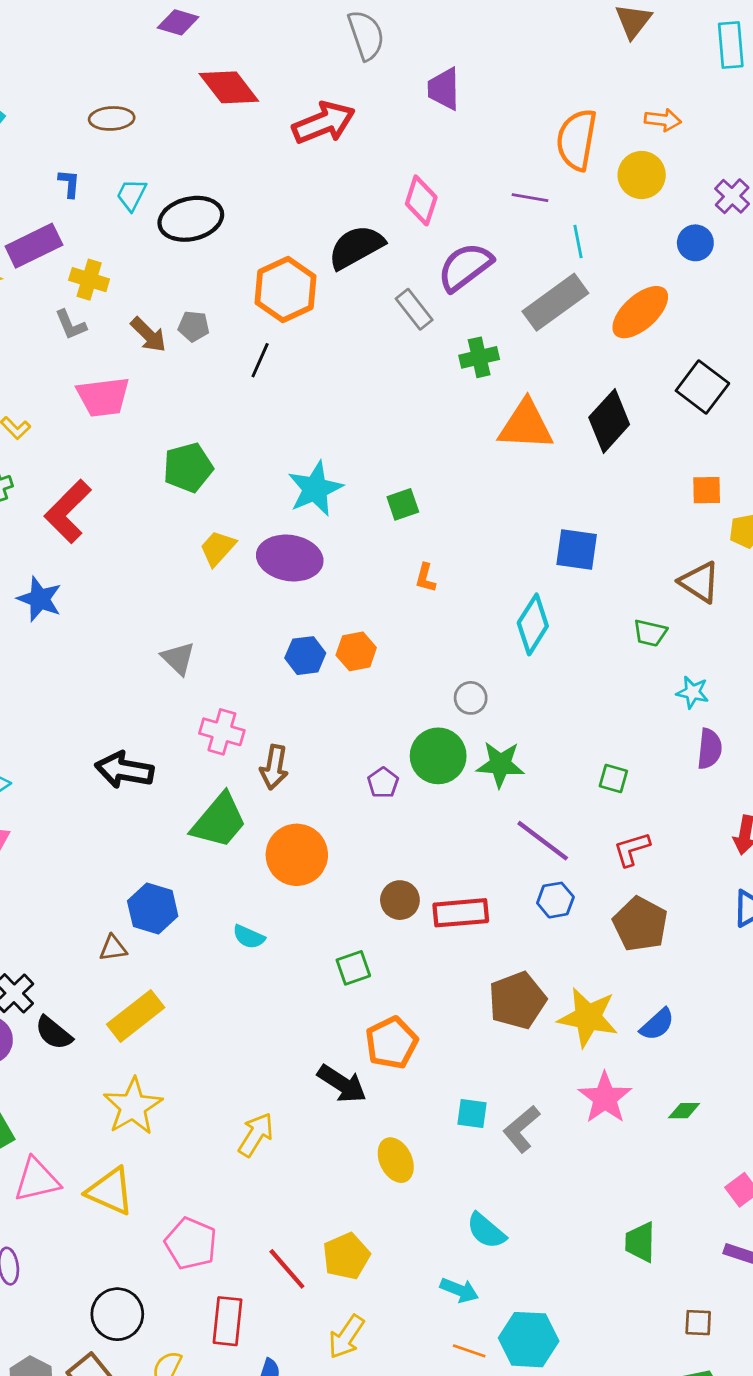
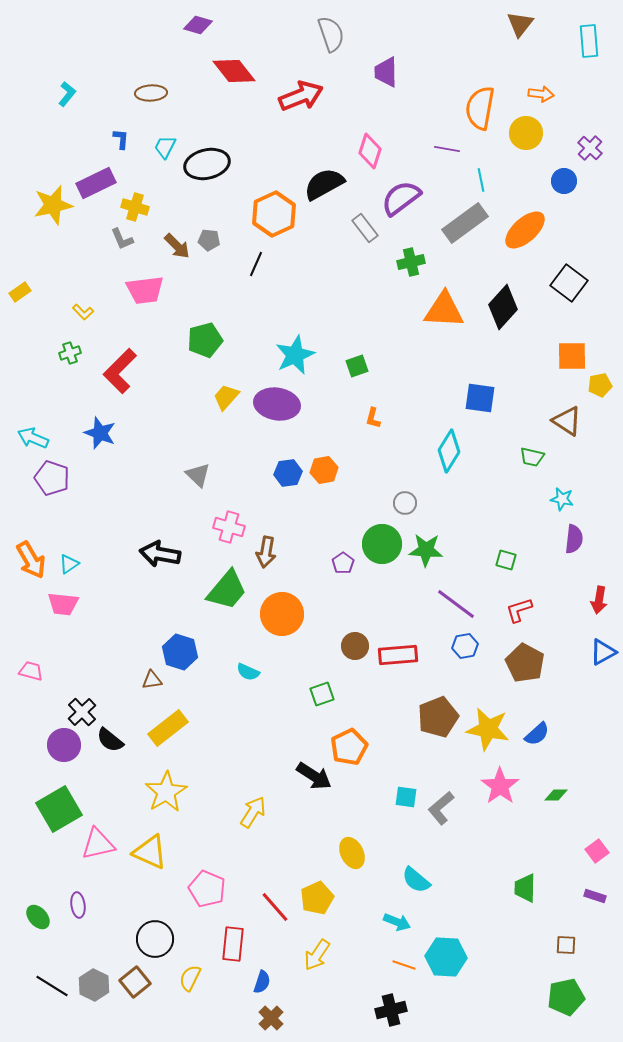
orange square: (707, 490) -> (572, 356), size x1.4
yellow ellipse: (396, 1160) -> (352, 853), moved

